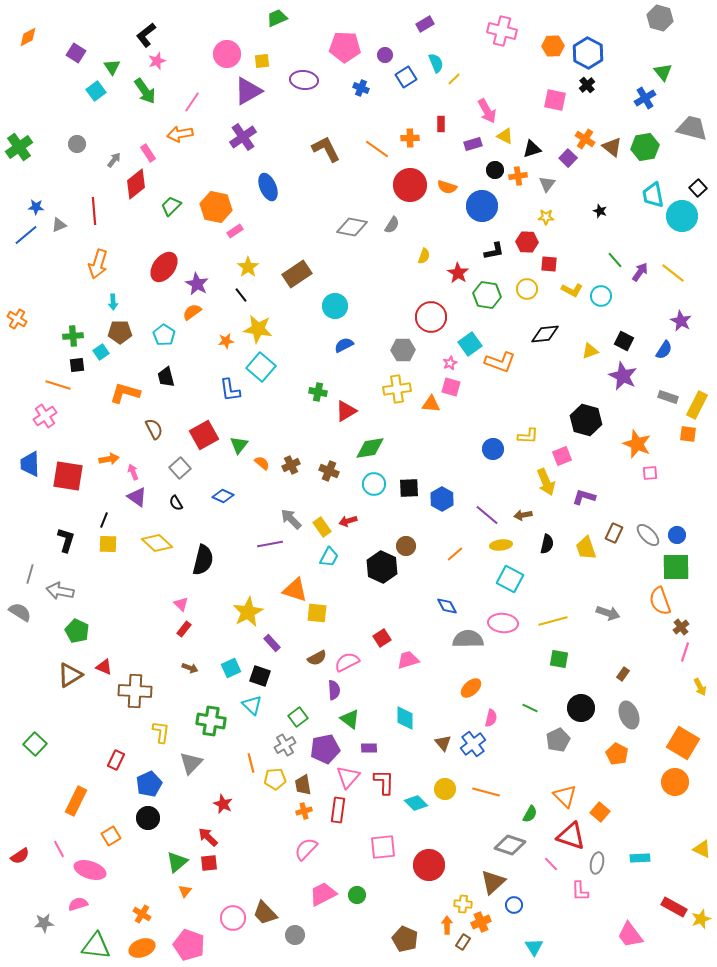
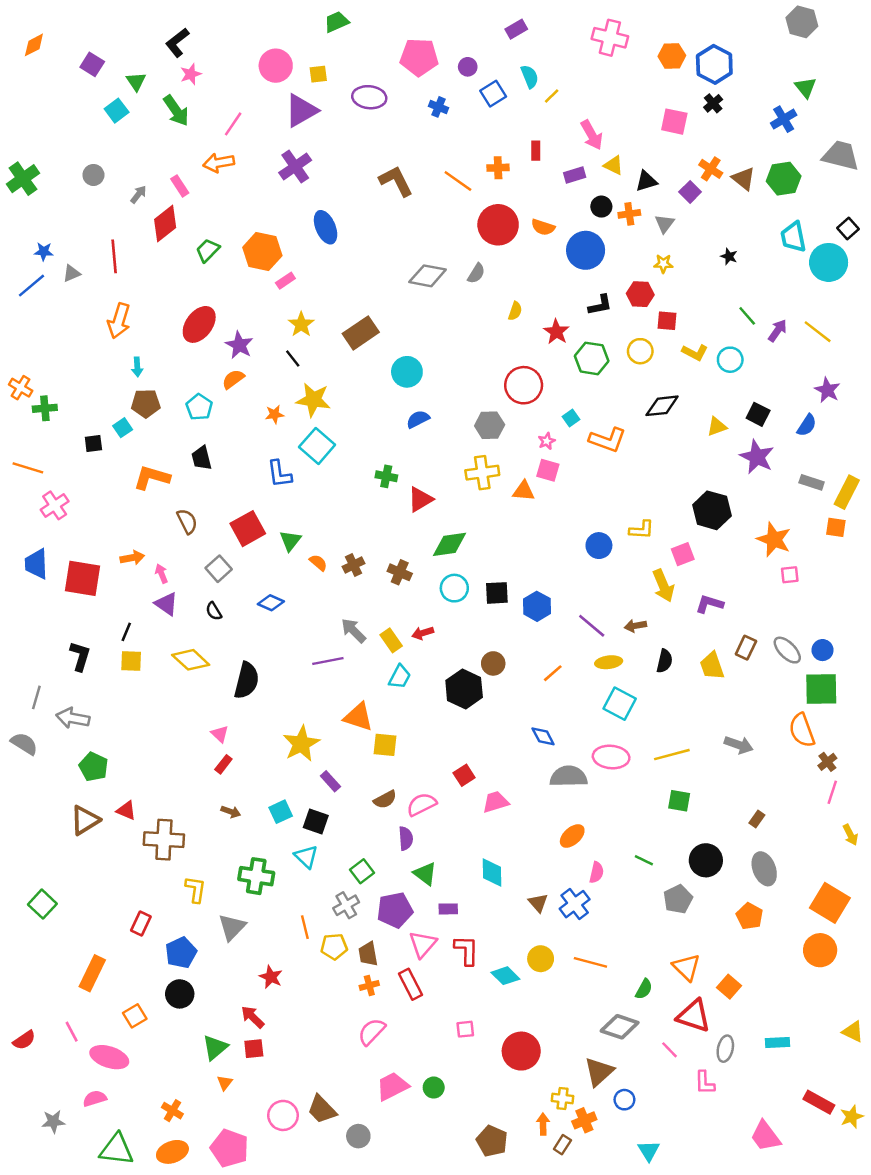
green cross: (73, 336) -> (45, 408), moved
cyan square: (470, 344) -> (571, 418), size x0.6
orange line: (58, 385) -> (28, 468), moved
red rectangle: (338, 810) -> (411, 984), turned -35
pink square: (383, 847) -> (465, 1029), size x0.6

